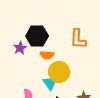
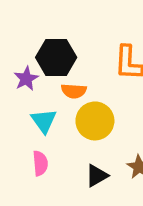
cyan triangle: (50, 83) -> (44, 121), moved

